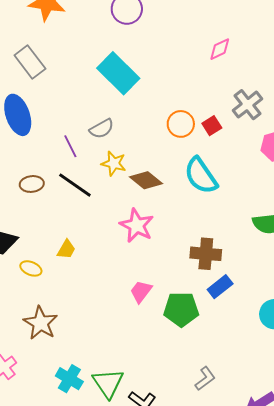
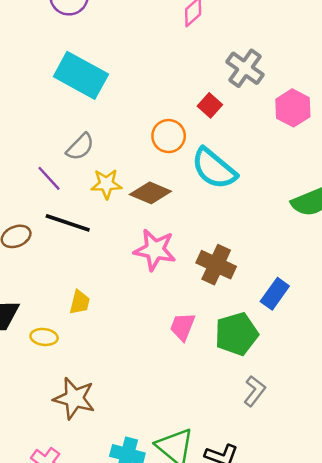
orange circle: (181, 124) -> (169, 136), moved
brown cross: (206, 254) -> (216, 265), moved, turned 36
gray L-shape: (205, 379) -> (255, 391), moved

